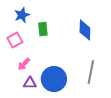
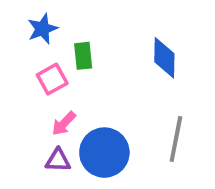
pink square: (15, 40) -> (52, 79), moved
pink arrow: (24, 64) -> (64, 124), moved

